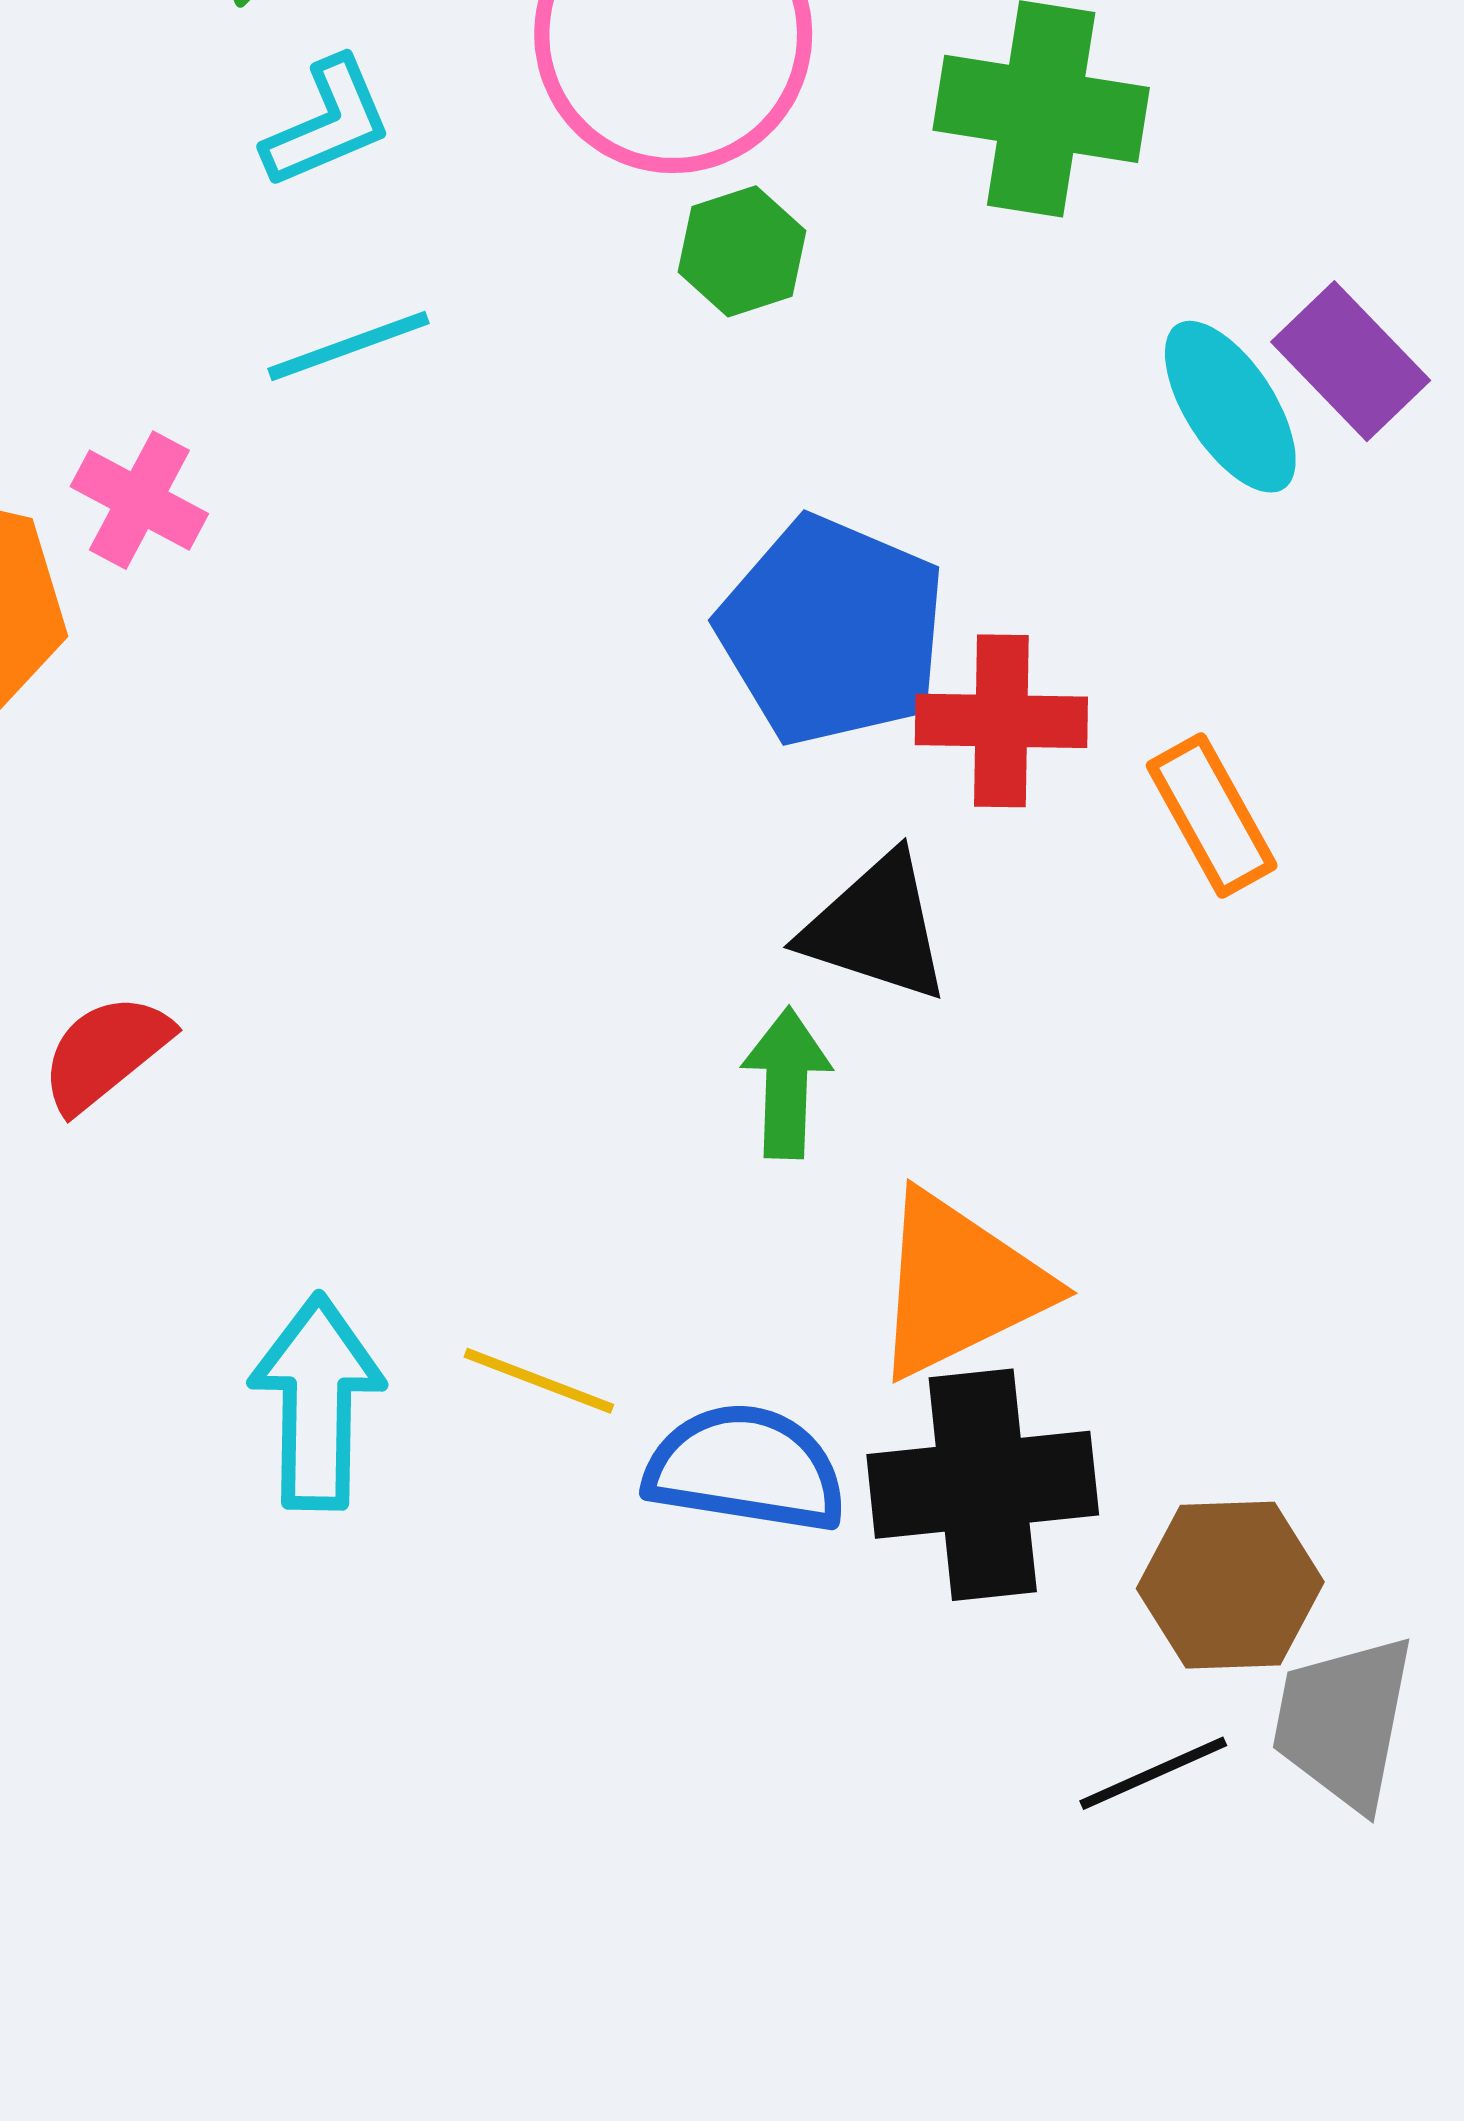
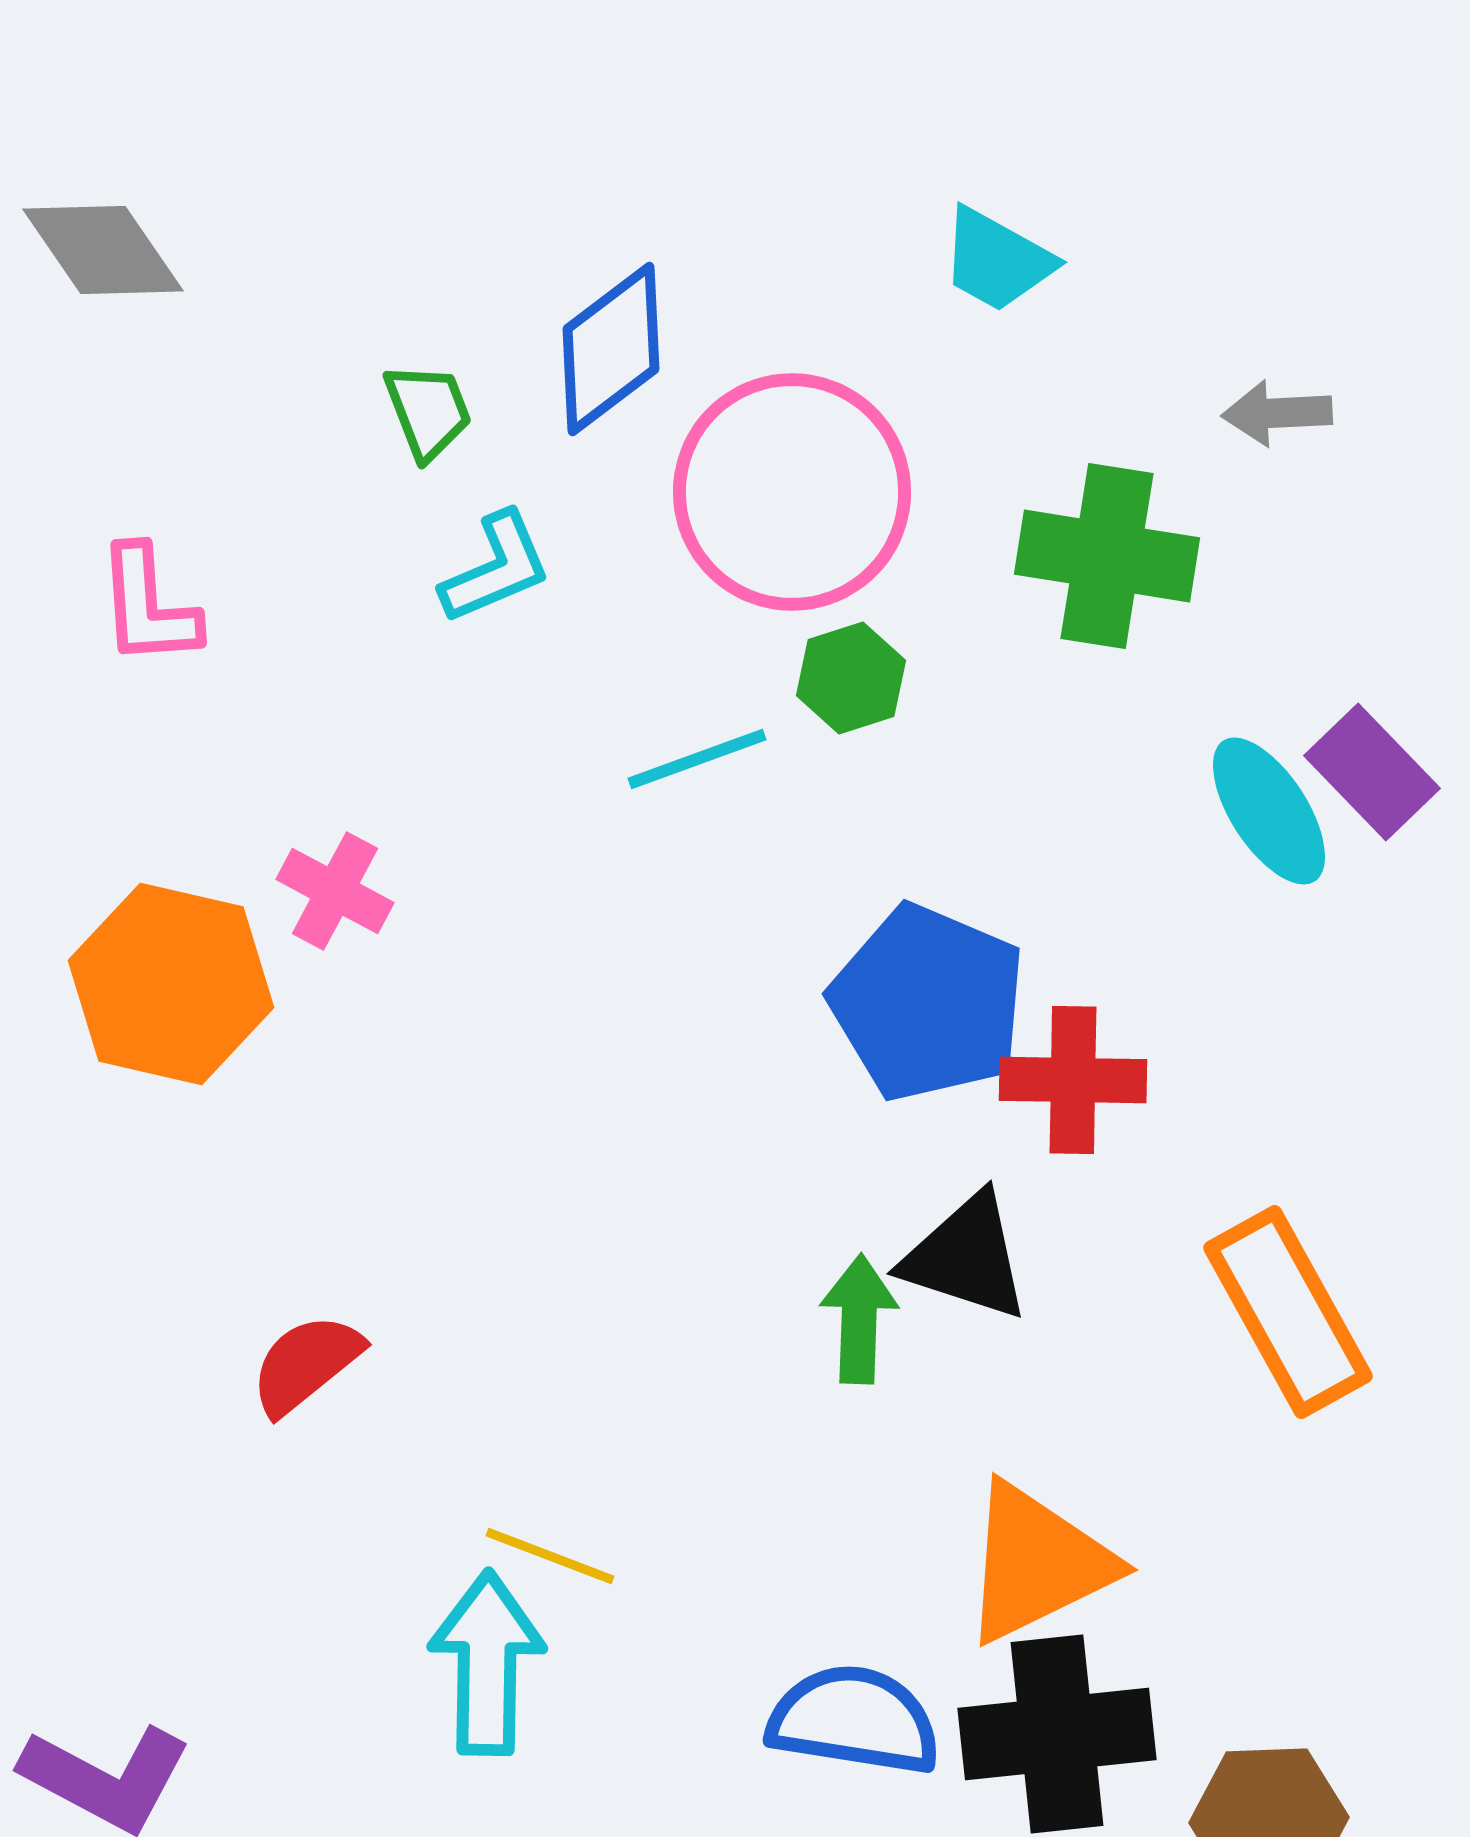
cyan line: (348, 346) -> (697, 759), moved
orange rectangle: (1212, 816) -> (1288, 1312), moved, size x1.5
green arrow: (786, 1083) -> (859, 1319), moved
yellow line: (539, 1381) -> (550, 1556), moved

